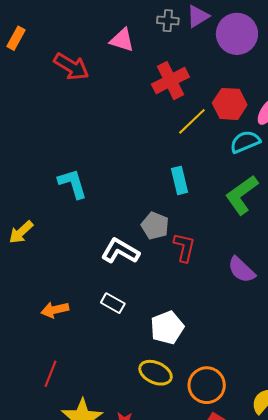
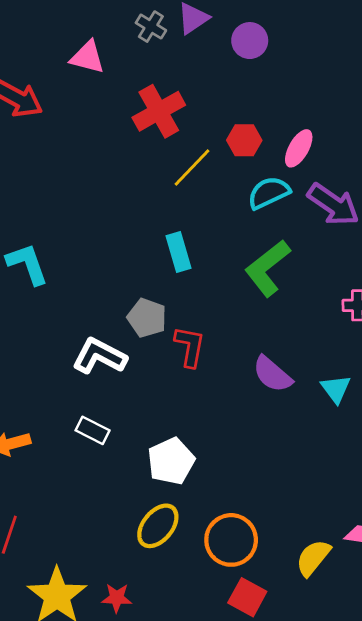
gray cross: (168, 21) -> (151, 27), turned 30
purple circle: (237, 34) -> (250, 41), size x0.6
red hexagon: (230, 104) -> (244, 140), size x0.7
yellow ellipse: (156, 373) -> (158, 526), turned -72

